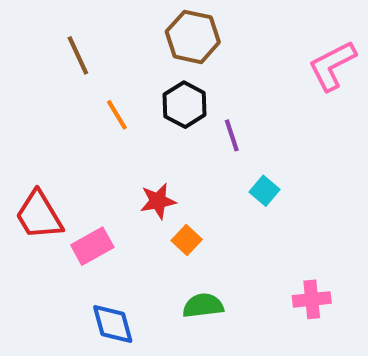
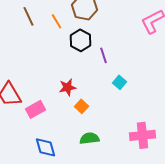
orange line: (117, 115) -> (56, 21), moved
pink cross: (312, 299) -> (142, 135), size x1.4

